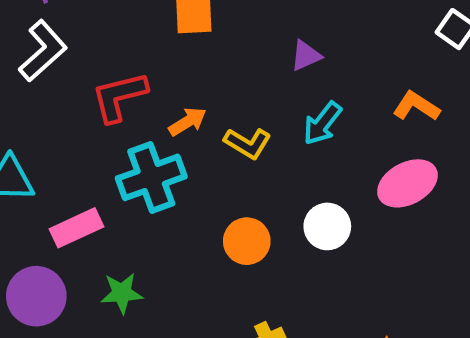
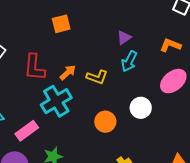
purple triangle: (306, 56) -> (124, 38), moved
red L-shape: (119, 97) -> (34, 67), turned -60

